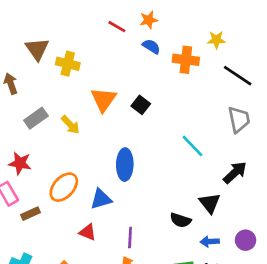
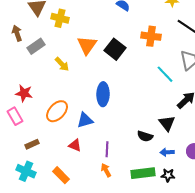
orange cross: (186, 60) -> (151, 36), moved
black square: (141, 105) -> (115, 49), size x1.5
gray rectangle: (36, 118) -> (36, 46), moved
cyan line: (192, 146) -> (165, 74), moved
brown rectangle: (31, 214) -> (32, 144), moved

